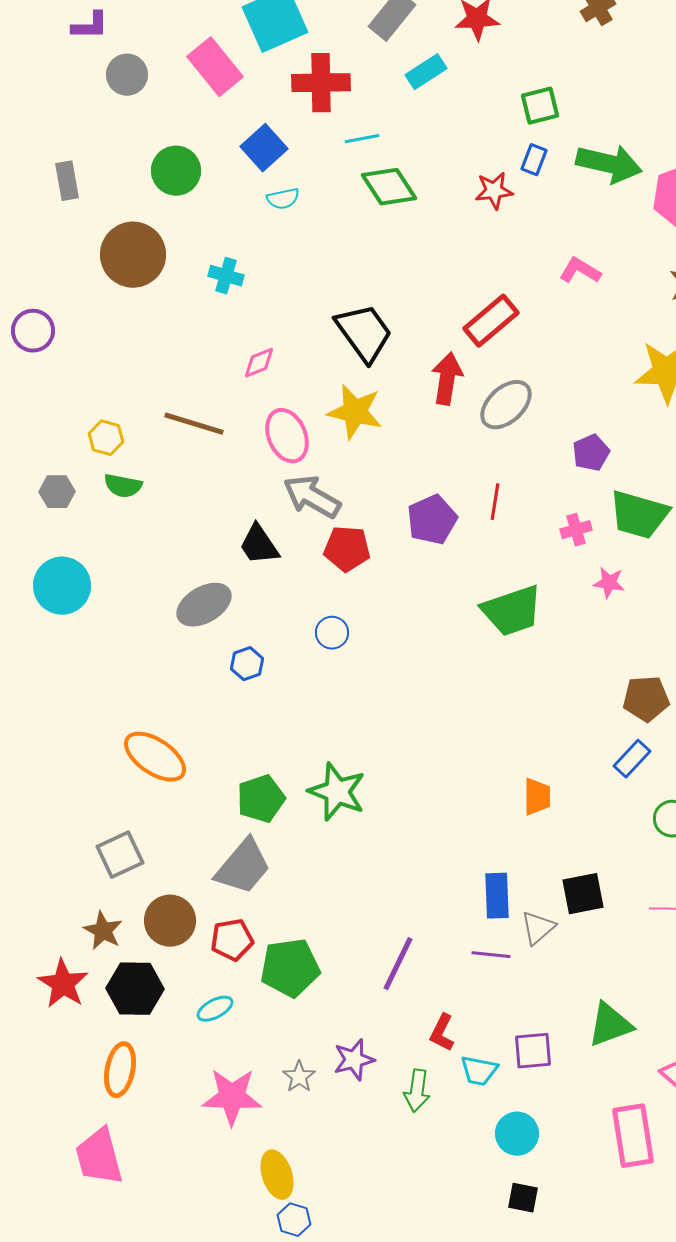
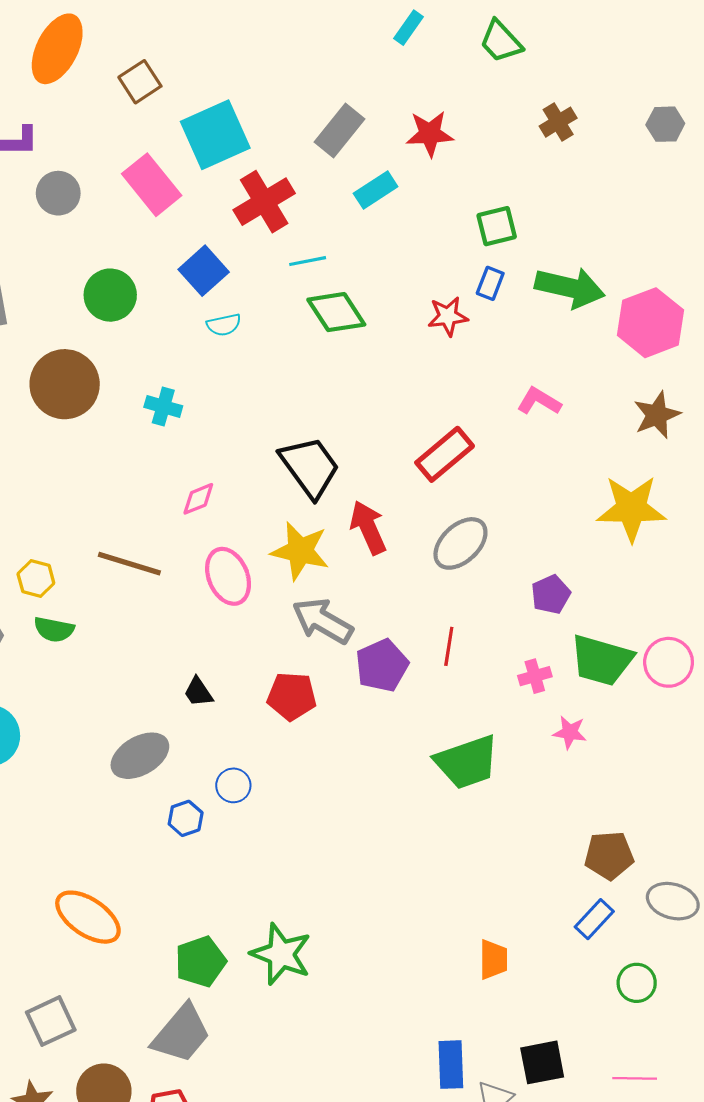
red cross: (321, 83) -> (264, 202), turned -30
red arrow: (447, 379) -> (368, 528), moved, turned -33
gray arrow: (312, 497) -> (323, 621), moved
black trapezoid: (259, 545) -> (198, 692), size x0.7
blue circle: (332, 633) -> (233, 785), moved

